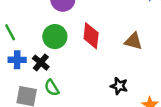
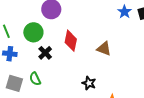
green circle: (55, 37) -> (33, 32), moved
black cross: (41, 63) -> (45, 53), moved

